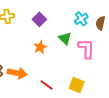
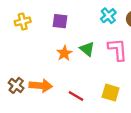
purple square: (39, 19) -> (60, 21), turned -32
green triangle: (65, 38) -> (87, 49), moved

